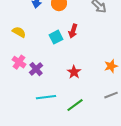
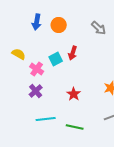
pink cross: (19, 62) -> (37, 69), moved
green line: (75, 105) -> (75, 127), turned 48

